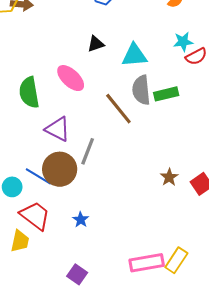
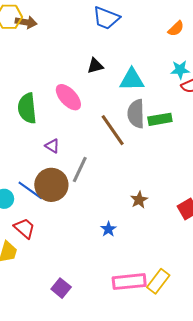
purple triangle: (58, 129) -> (52, 146), size x0.6
brown star: (169, 177) -> (139, 200), moved
red trapezoid: (35, 216) -> (24, 228), size x0.7
blue star: (81, 220) -> (108, 229), moved

